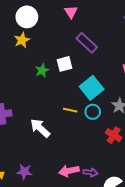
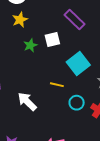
yellow star: (22, 40) -> (20, 20), moved
cyan circle: (93, 112) -> (77, 103), moved

